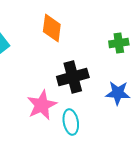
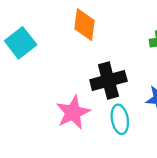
cyan ellipse: (71, 122) -> (120, 119), moved

